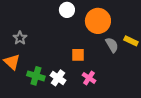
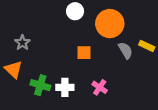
orange square: (78, 55) -> (84, 53), moved
white cross: (58, 78) -> (65, 87), turned -35

